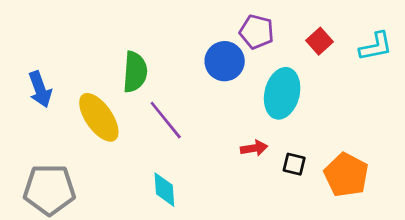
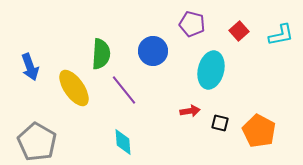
blue circle: (225, 61) -> (153, 51), moved
gray pentagon: (49, 190) -> (37, 142), turned 30

